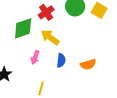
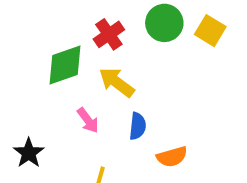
pink arrow: (35, 57) -> (88, 120), turned -56
orange semicircle: (88, 64) -> (172, 157), moved

